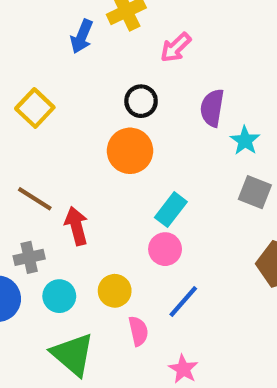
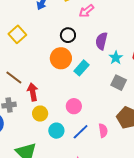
cyan rectangle: (171, 210) -> (82, 68), moved
yellow circle: (115, 291) -> (40, 114), moved
cyan circle: (59, 296) -> (56, 131), moved
pink semicircle: (138, 331) -> (103, 131), moved

